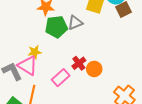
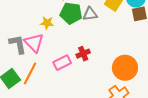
yellow star: (35, 52) -> (47, 23), moved
orange circle: (94, 69) -> (125, 68), moved, size x1.6

